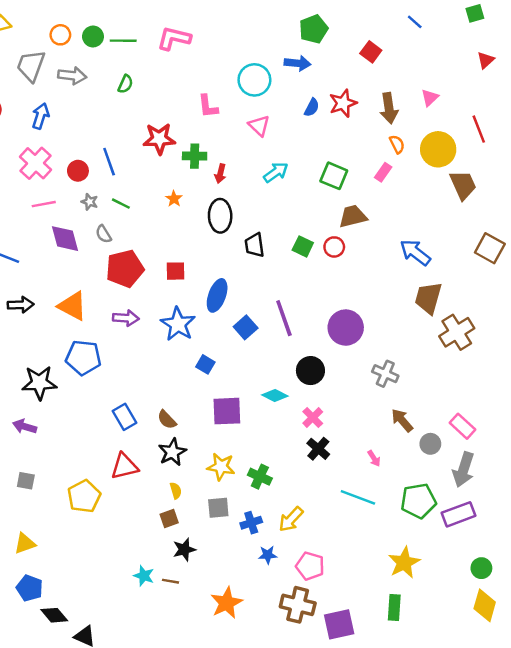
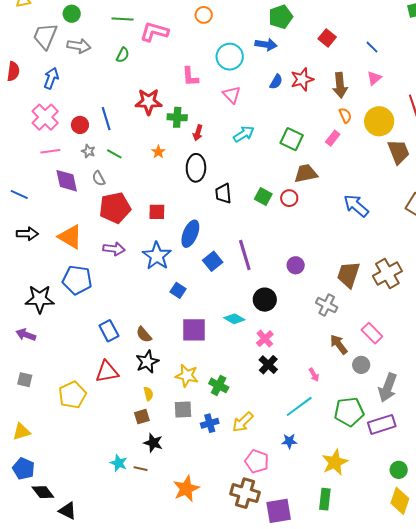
blue line: (415, 22) -> (372, 47), moved
orange circle: (60, 35) -> (204, 15), moved
green circle: (93, 36) -> (72, 14), moved
pink L-shape: (174, 38) -> (154, 32), moved
brown trapezoid: (428, 298) -> (348, 275), moved
purple circle: (346, 328) -> (296, 265), size x0.6
pink rectangle: (463, 426) -> (372, 333), moved
cyan line: (358, 497) -> (299, 406), turned -60
black star: (184, 550) -> (153, 443), turned 30
blue star: (268, 555) -> (289, 441), moved

